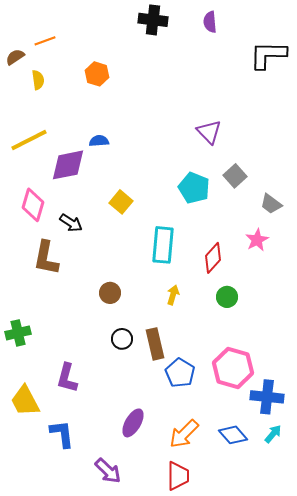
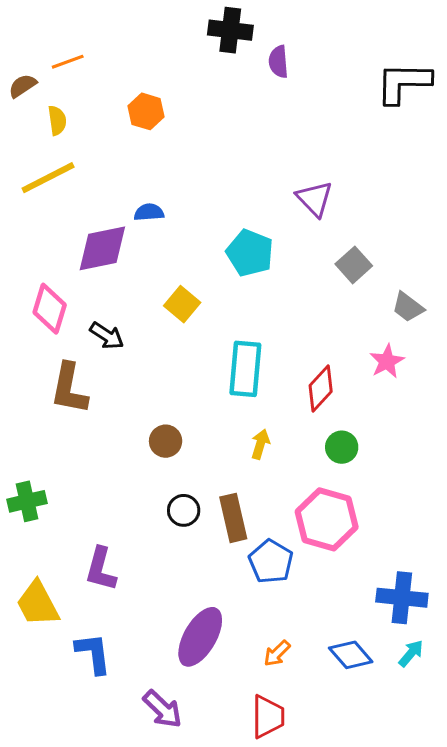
purple semicircle: (210, 22) -> (278, 62), moved
yellow line: (29, 140) -> (48, 178), moved
cyan pentagon: (194, 188) -> (250, 253), moved
pink hexagon: (233, 368) -> (327, 519), moved
purple ellipse: (133, 423) -> (200, 637), size x1.4
orange arrow: (184, 434) -> (277, 653), size x0.6

